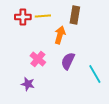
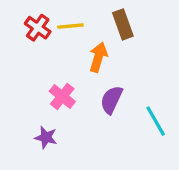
brown rectangle: (75, 15) -> (123, 24), turned -30
red cross: (23, 17) -> (38, 28), turned 35

